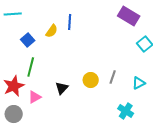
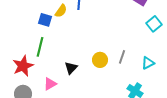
blue square: (28, 40) -> (45, 20), moved, turned -32
pink triangle: (35, 97) -> (50, 84), moved

